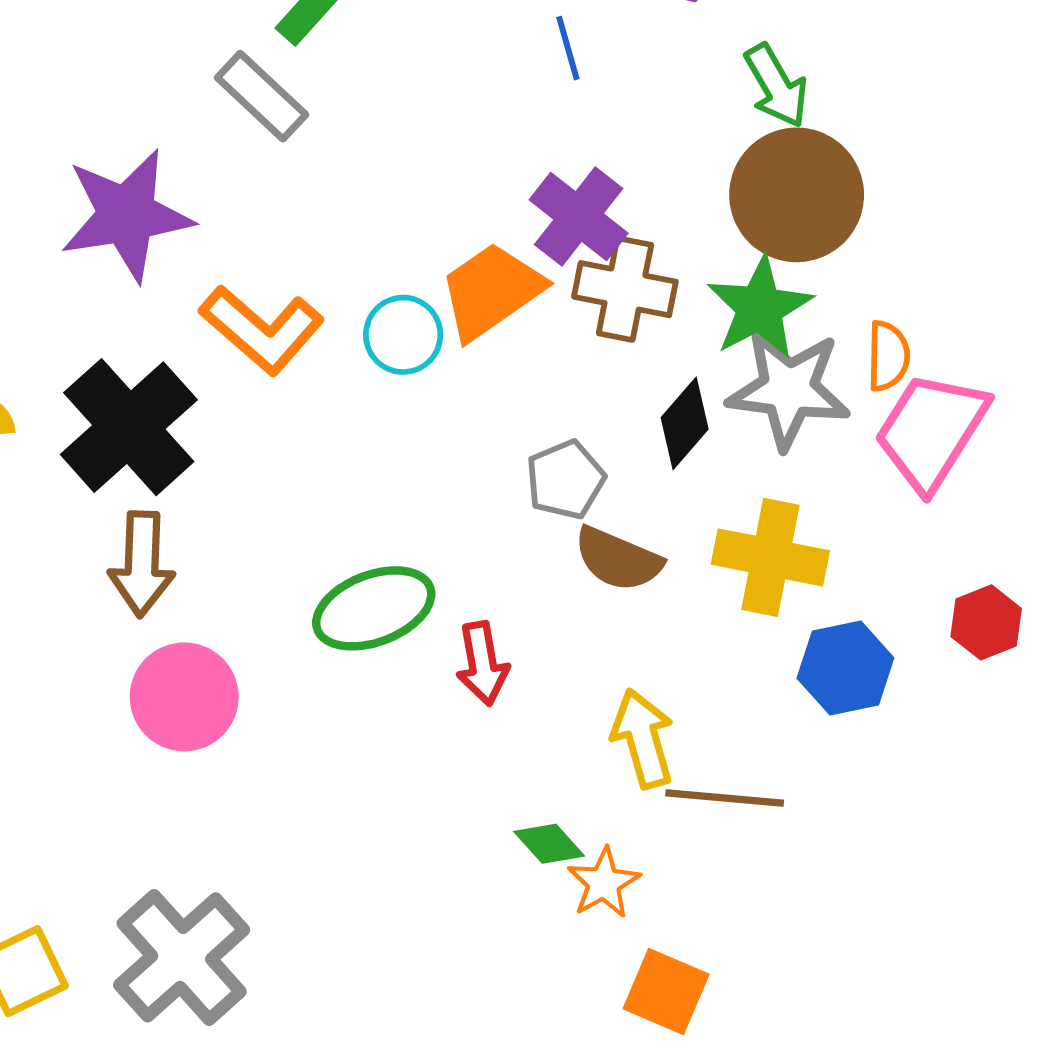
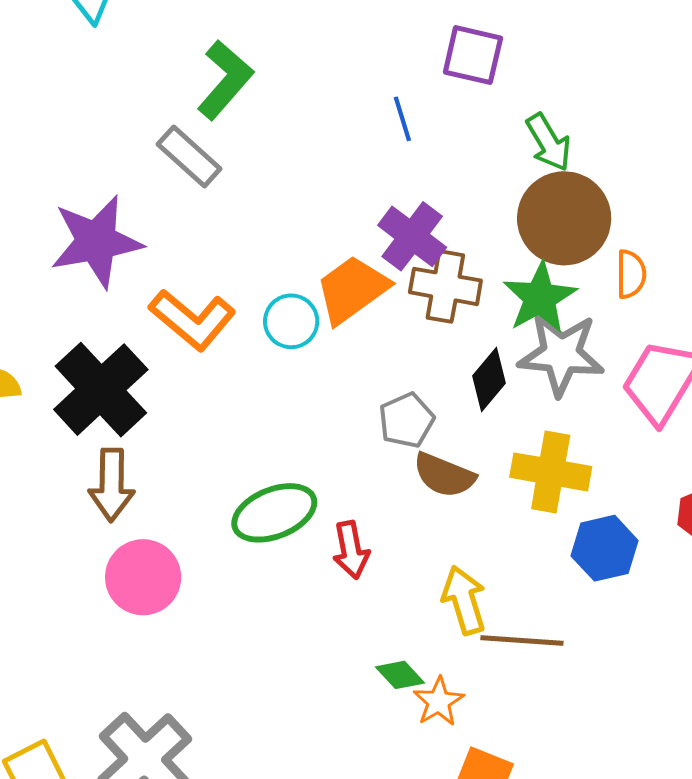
orange semicircle: (888, 356) -> (631, 274), moved

